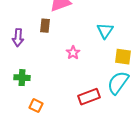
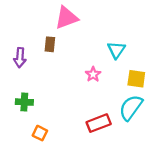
pink star: (73, 53) -> (93, 74), moved

